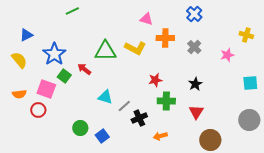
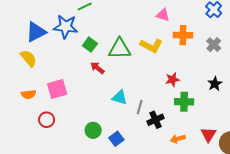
blue triangle: (26, 35) -> (36, 32), size x1.5
blue star: (54, 54) -> (66, 27), moved, turned -30
green square: (64, 76) -> (90, 45), moved
pink square: (46, 89) -> (57, 89), turned -36
gray line: (124, 106) -> (140, 107), turned -32
red circle: (38, 110) -> (47, 120), moved
red triangle: (196, 112) -> (208, 135), moved

